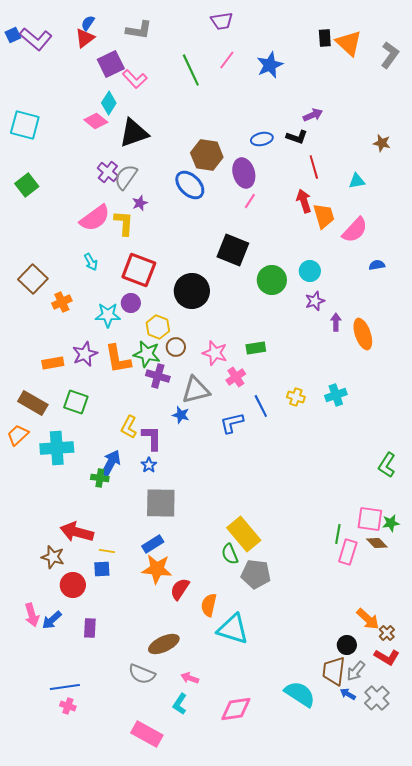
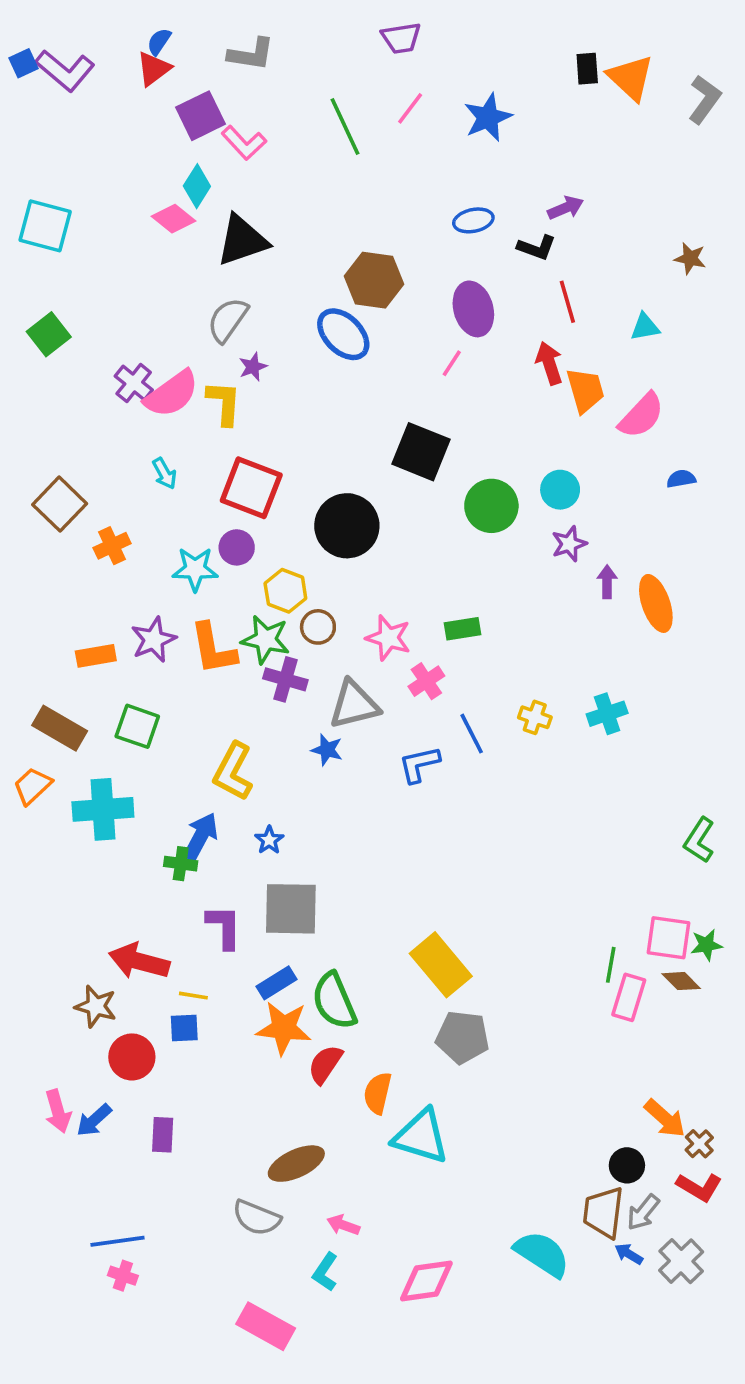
blue ellipse: (262, 139) -> (473, 220), moved
purple cross: (108, 172) -> (134, 383), moved
purple ellipse: (244, 173) -> (473, 309), moved
yellow L-shape: (129, 427) -> (233, 771), size x1.4
purple L-shape: (152, 438) -> (224, 927), moved
green semicircle: (230, 554) -> (334, 1001), moved, size x1.5

